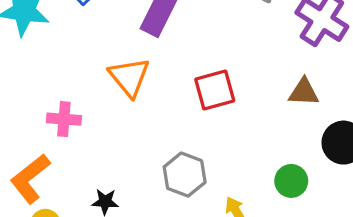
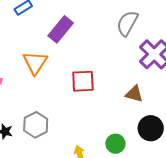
gray hexagon: (185, 175) -> (36, 125), moved

